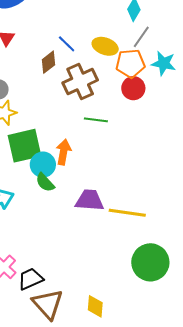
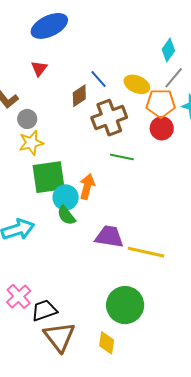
green circle: (150, 262) -> (125, 305), moved

